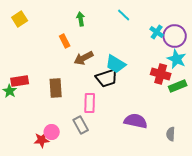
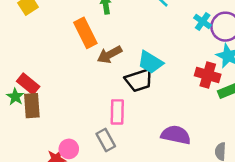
orange rectangle: (65, 41) -> (85, 33), size x1.6
red rectangle: (20, 81) -> (28, 84), turned 48
brown rectangle: (56, 88) -> (32, 106), moved

